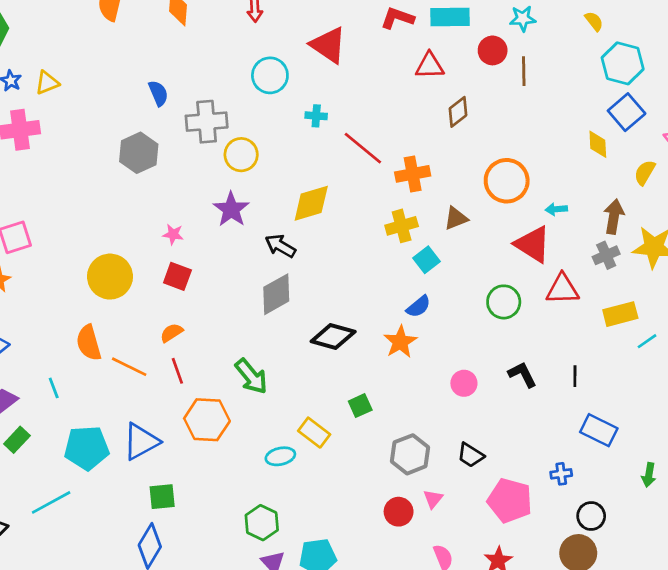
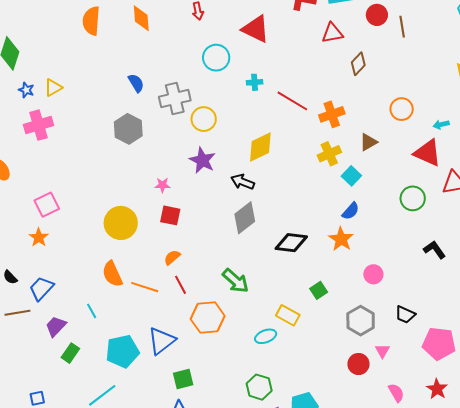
orange circle: (507, 181) -> (402, 109), size x0.7
pink circle: (464, 383) -> (373, 274), moved

